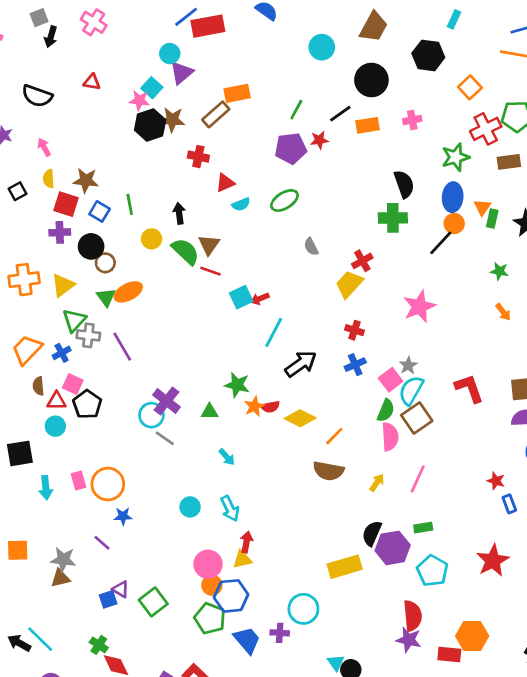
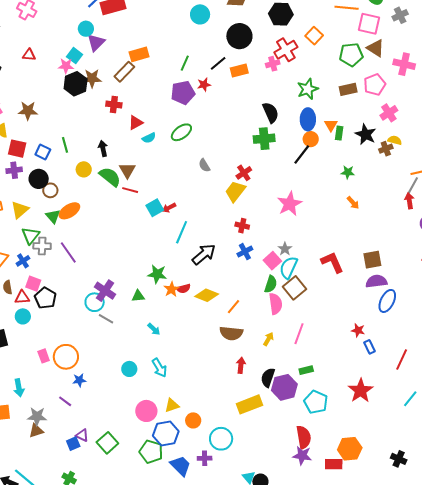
red cross: (486, 129) -> (286, 50), moved
brown star: (86, 180) -> (28, 111), moved
cyan arrow: (46, 488) -> (19, 388), moved
red arrow: (246, 542) -> (241, 365), moved
orange circle: (212, 585) -> (193, 420), moved

